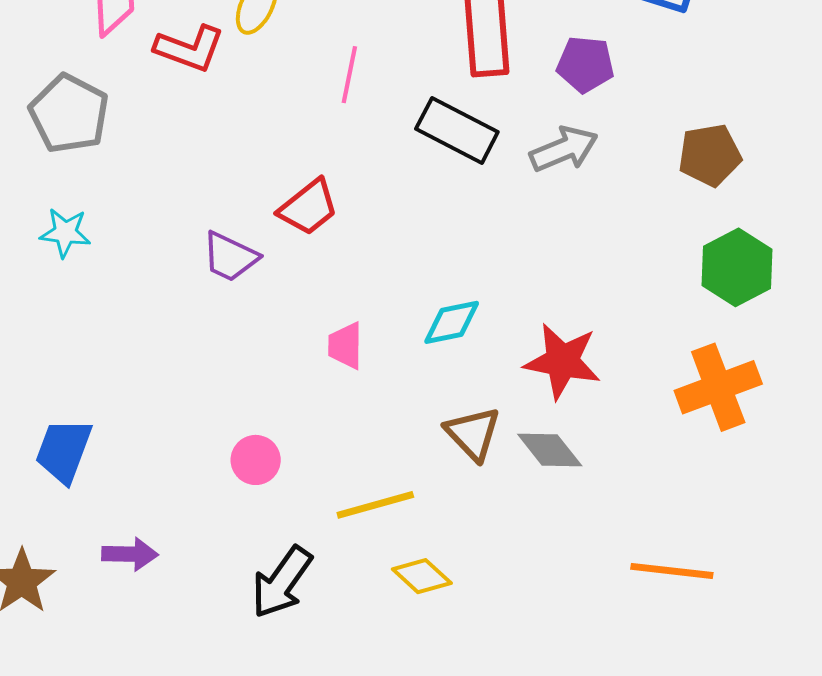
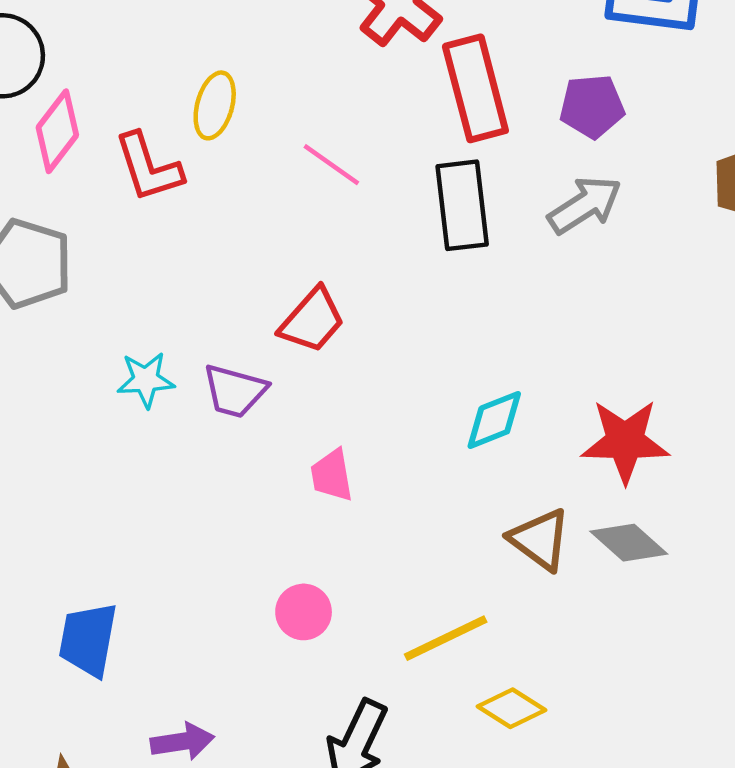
red L-shape: (190, 49) -> (148, 167), turned 62
pink line: (349, 75) -> (331, 165), turned -56
black rectangle: (457, 130) -> (462, 205), turned 66
cyan star: (65, 233) -> (146, 380), moved
pink trapezoid: (345, 346) -> (332, 475), moved

